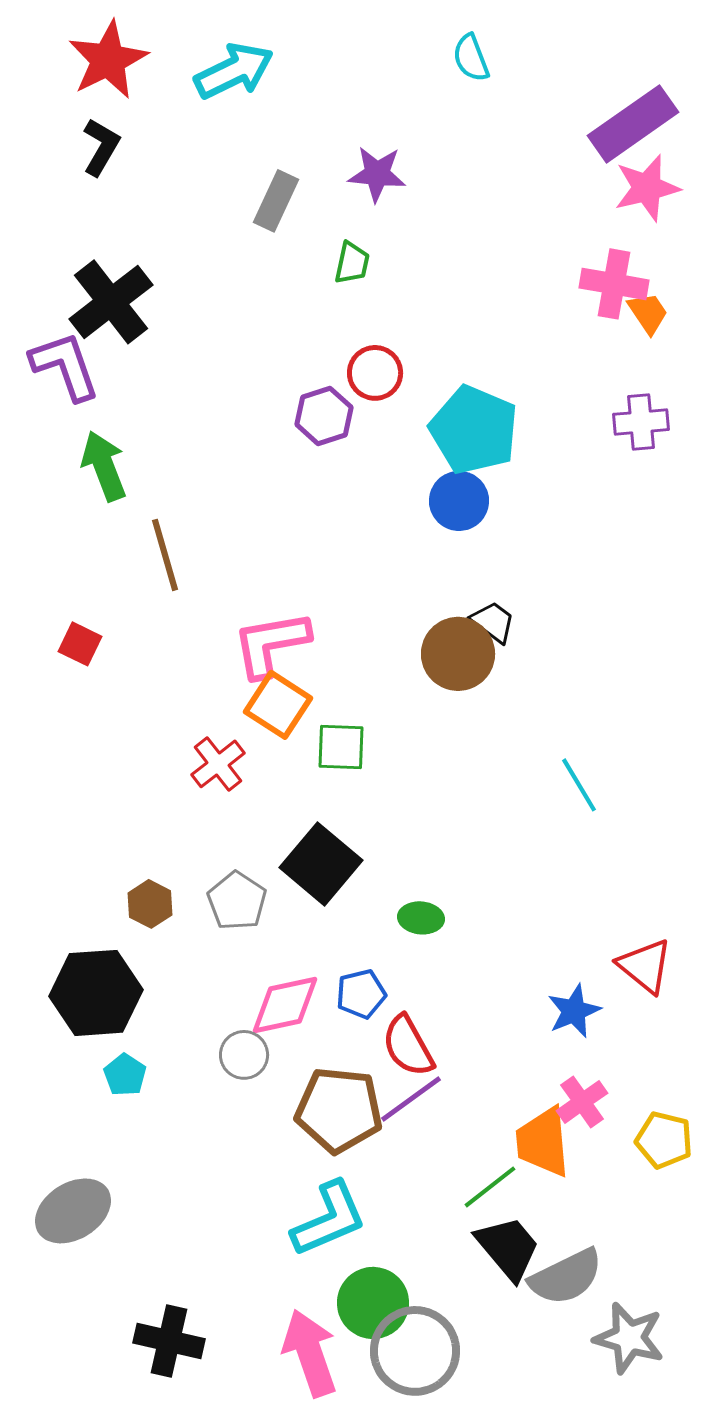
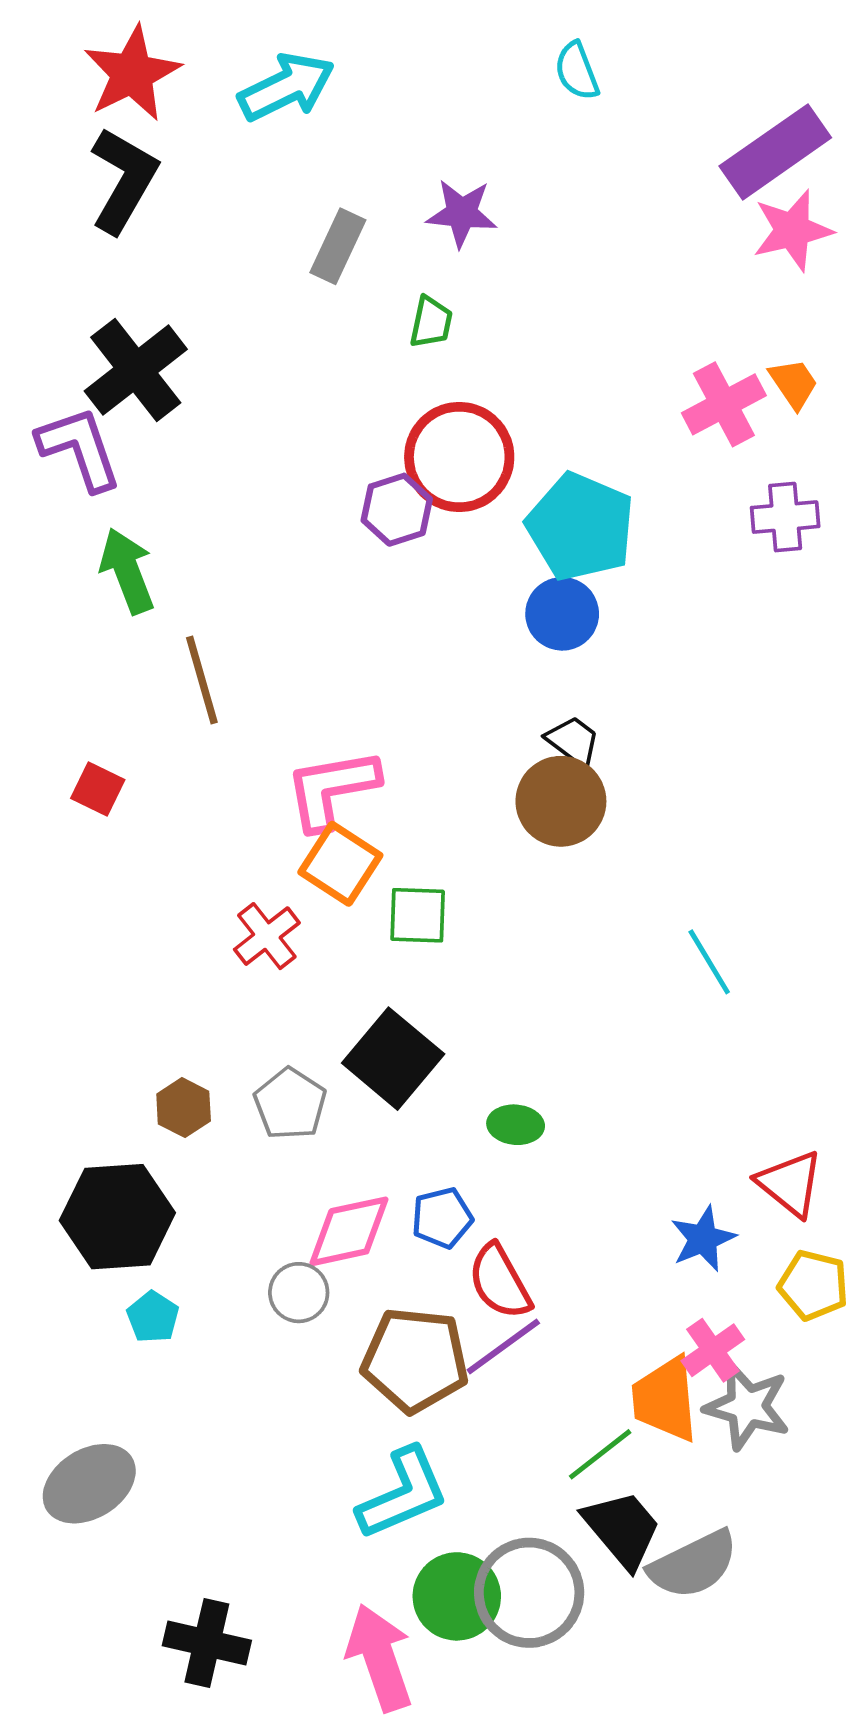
black L-shape: (101, 147) -> (124, 180), size x1.5
pink cross: (614, 284) -> (724, 404), moved, turned -38
red circle: (375, 373) -> (459, 457), size x1.6
black trapezoid: (493, 622) -> (573, 741), moved
yellow pentagon: (664, 1140) -> (813, 1285), moved
gray star: (629, 1338) -> (747, 1407), moved
gray circle: (415, 1351) -> (529, 1593), moved

